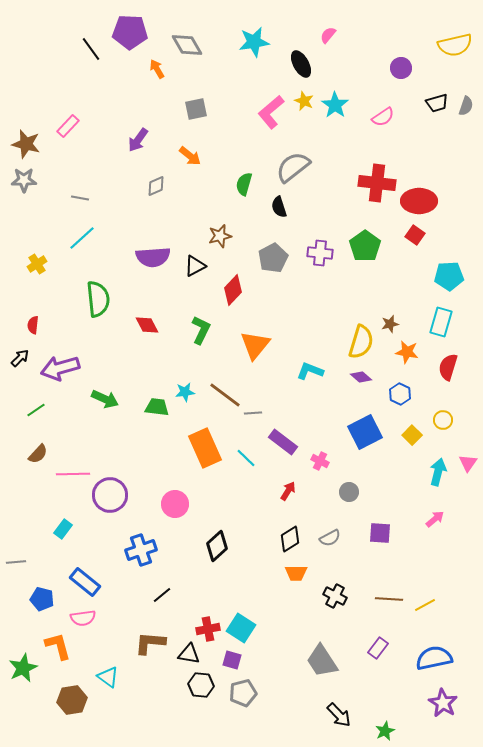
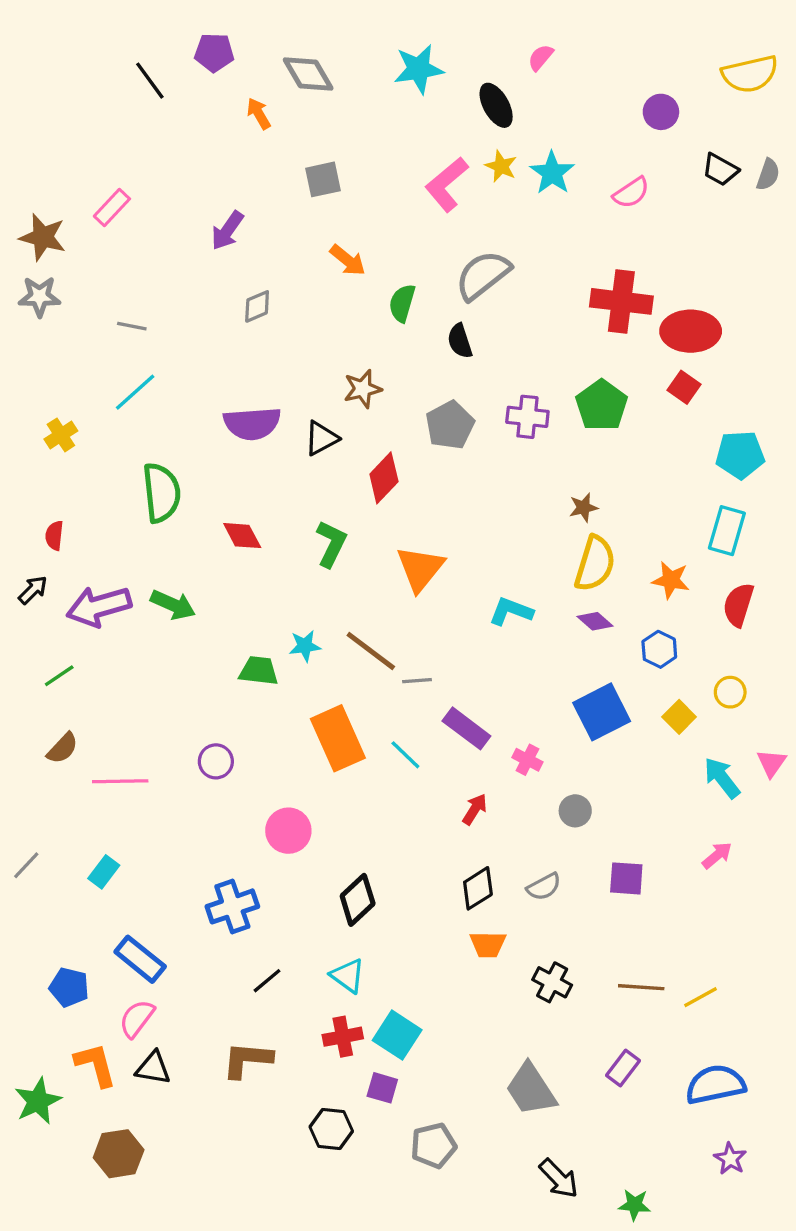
purple pentagon: (130, 32) -> (214, 53), size x0.7
black trapezoid: (437, 103) -> (720, 170), turned 45
orange arrow: (190, 156) -> (348, 260), moved
brown star: (390, 324) -> (583, 508), moved
green arrow: (105, 399) -> (173, 605), moved
cyan arrow: (438, 472) -> (722, 778), turned -52
purple circle: (110, 495) -> (216, 761), moved, size x0.6
gray line: (16, 562) -> (26, 865), moved, turned -42
pink semicircle: (83, 618) -> (137, 1019), turned 135
black triangle: (189, 654) -> (153, 1068), moved
cyan triangle: (108, 677) -> (348, 976), moved
gray pentagon: (243, 693) -> (433, 1145), moved
purple star: (443, 703) -> (730, 1159), size x0.7
green star: (385, 731) -> (635, 1205), turned 30

